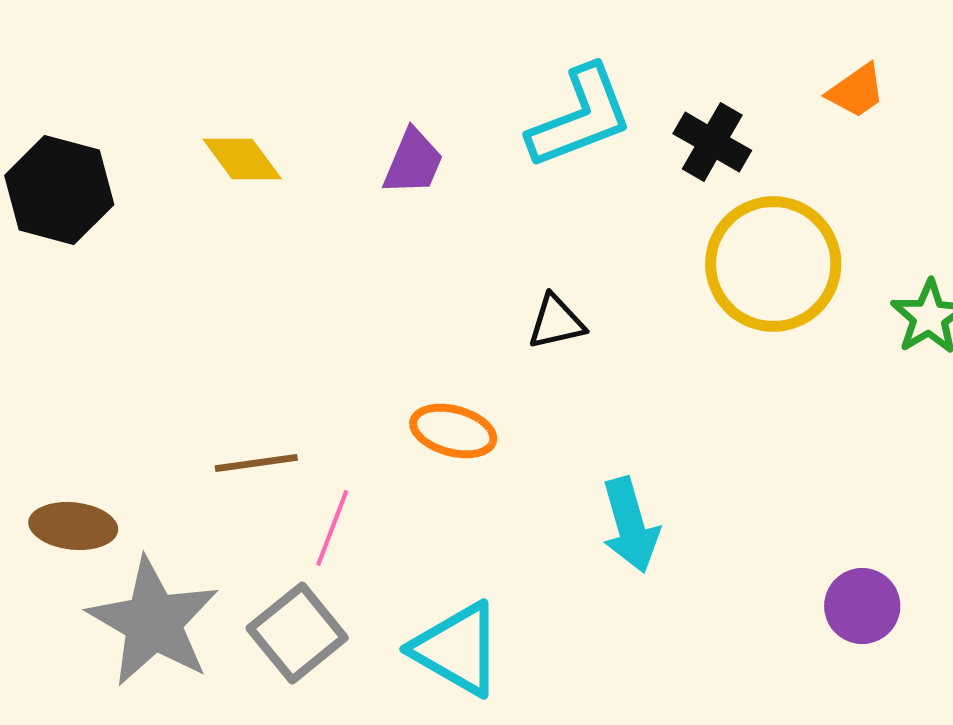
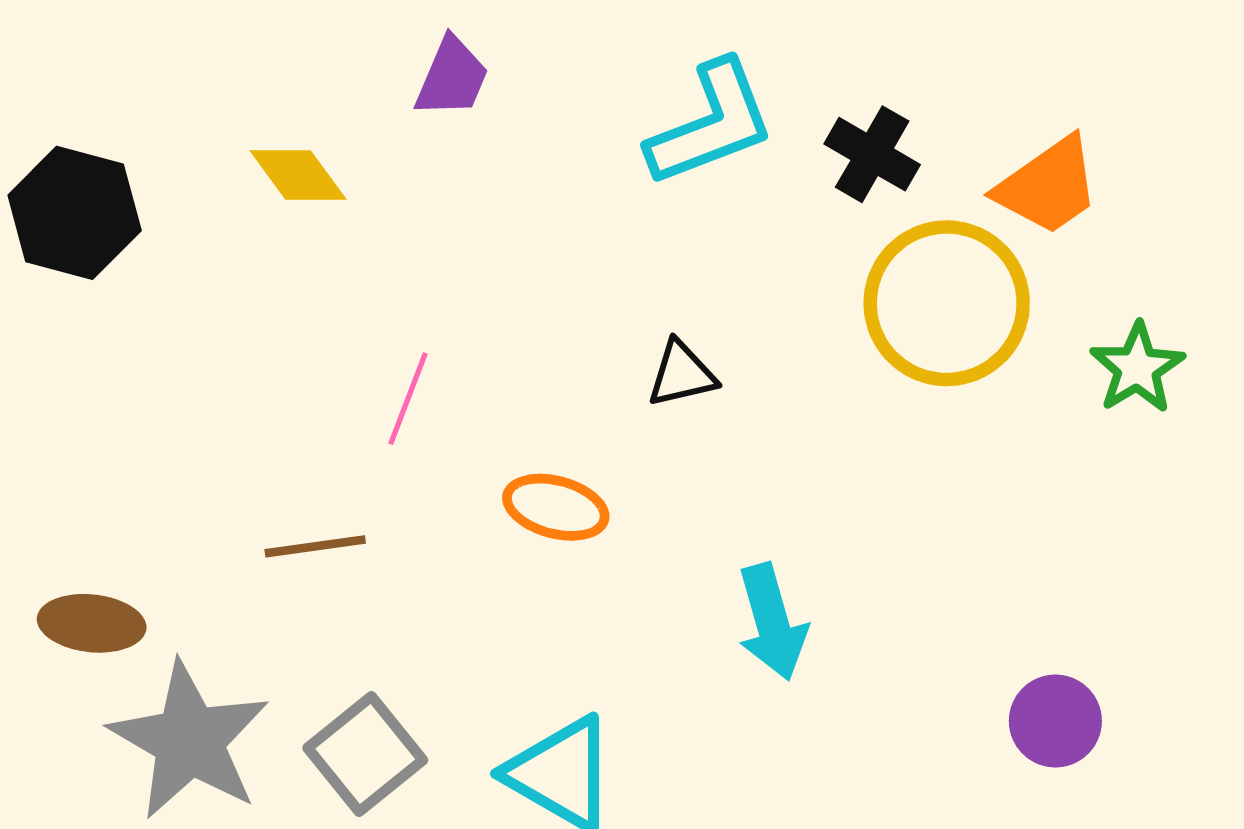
orange trapezoid: (856, 91) -> (1048, 186), moved, size x1.5
purple trapezoid: (413, 162) -> (452, 77), moved
pink line: (332, 528) -> (408, 399), moved

